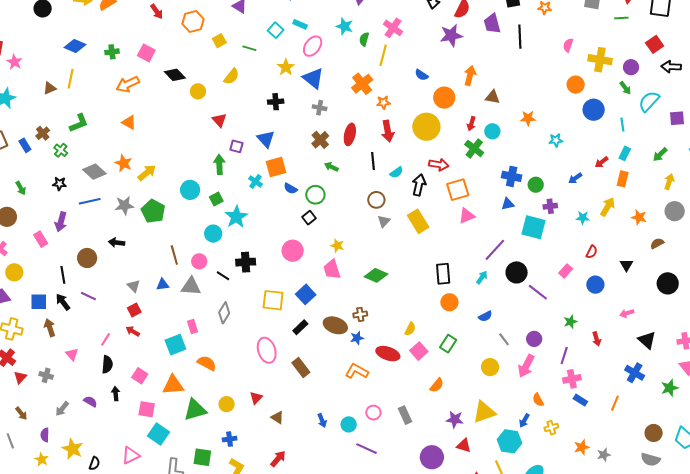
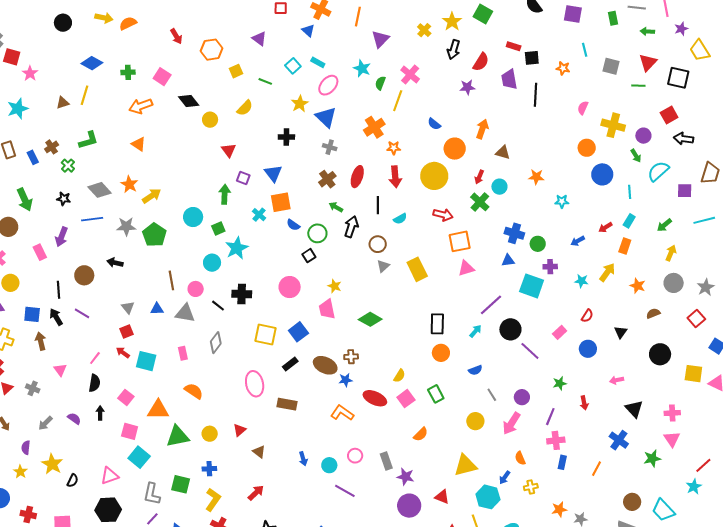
purple star: (451, 35) -> (467, 87), size x0.7
black arrow: (419, 185) -> (351, 227), moved
green arrow: (21, 188) -> (25, 200), size x1.6
green rectangle: (448, 344) -> (436, 394), turned -66
cyan square: (175, 345) -> (146, 361), moved, turned 30
brown rectangle: (301, 367) -> (287, 404), turned -48
blue rectangle: (580, 400) -> (562, 462), turned 64
purple star: (455, 419) -> (406, 477), moved

